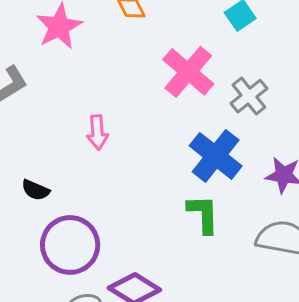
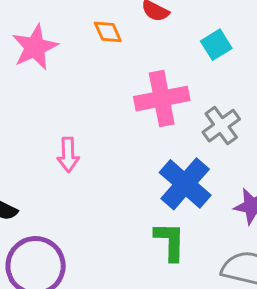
pink cross: (188, 72) -> (162, 99), turned 36

